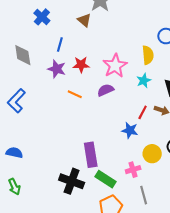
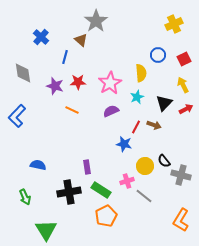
blue line: (60, 45) -> (65, 57), moved
purple semicircle: (105, 90) -> (111, 111), moved
blue semicircle: (14, 153) -> (38, 165), moved
purple rectangle: (91, 155) -> (87, 167), size x0.6
black cross: (72, 181) -> (69, 192), turned -30
green arrow: (14, 187) -> (25, 197), moved
gray line: (144, 195) -> (144, 196), moved, turned -36

